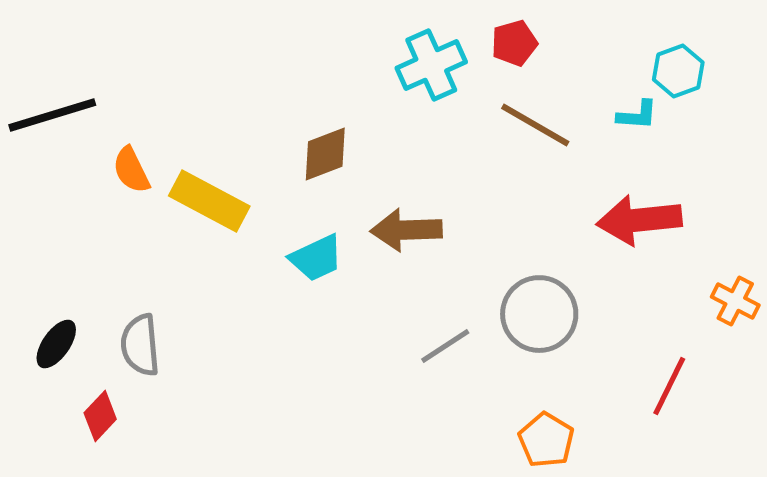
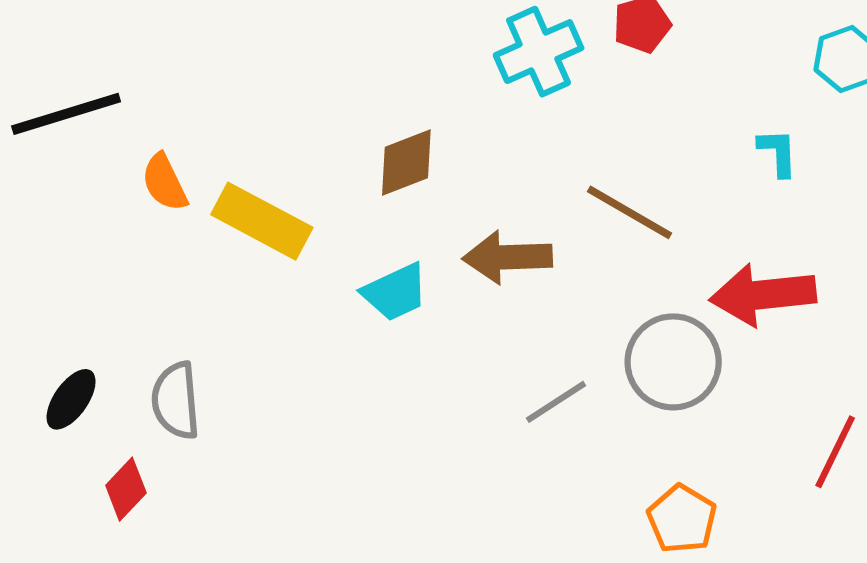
cyan L-shape: (637, 115) -> (778, 153), moved, turned -96
brown line: (535, 125) -> (630, 212), moved
red arrow: (639, 220) -> (763, 295), moved

